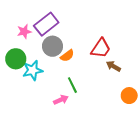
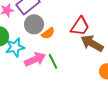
brown arrow: (113, 66) -> (92, 43), size x1.6
pink arrow: (61, 100) -> (35, 59), moved, size x1.5

